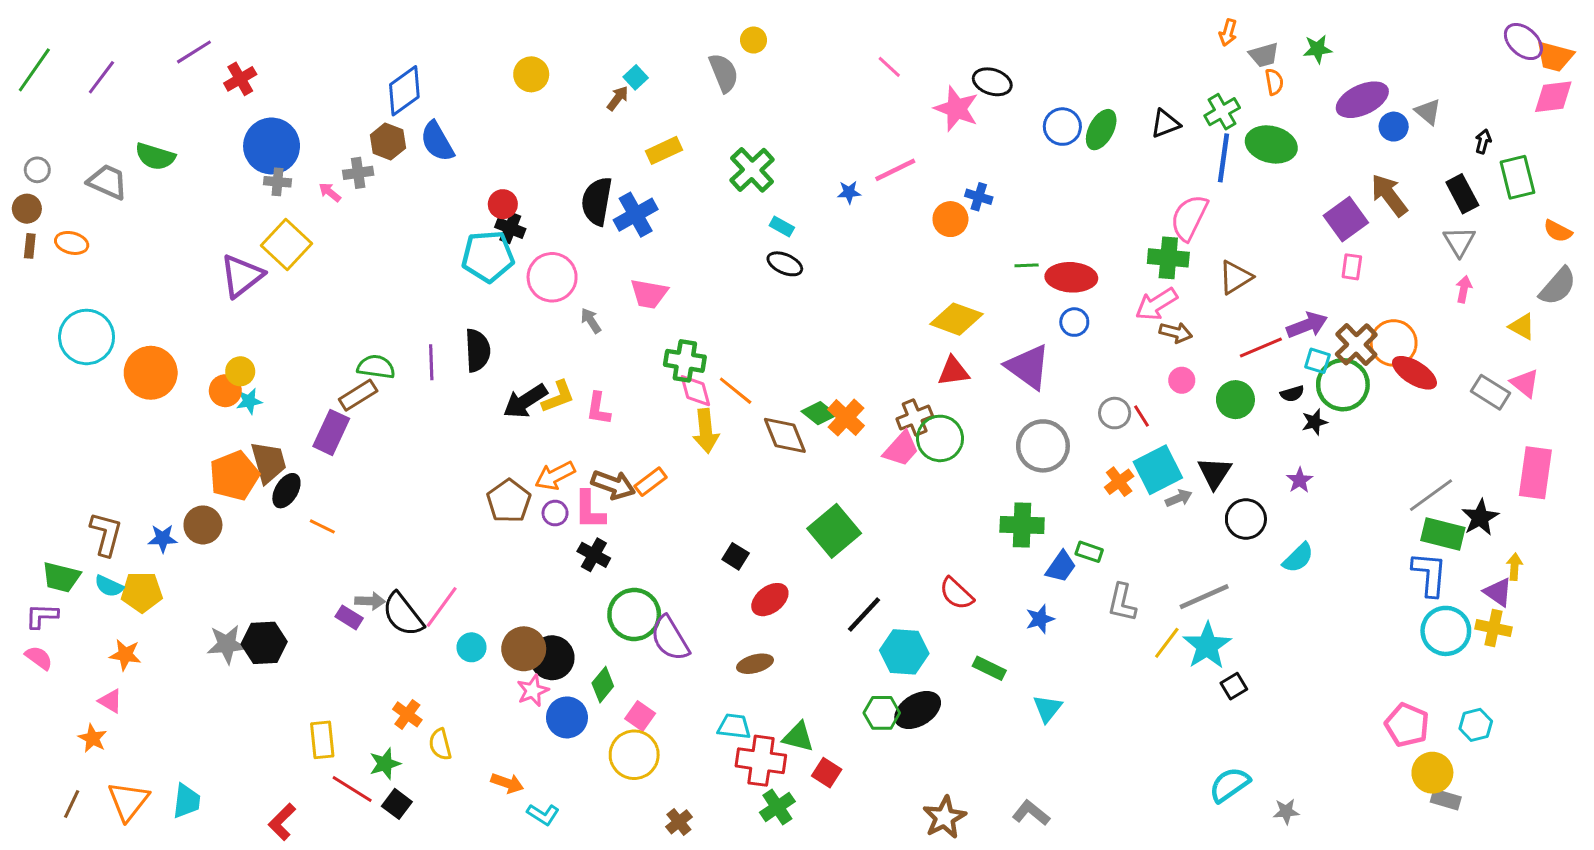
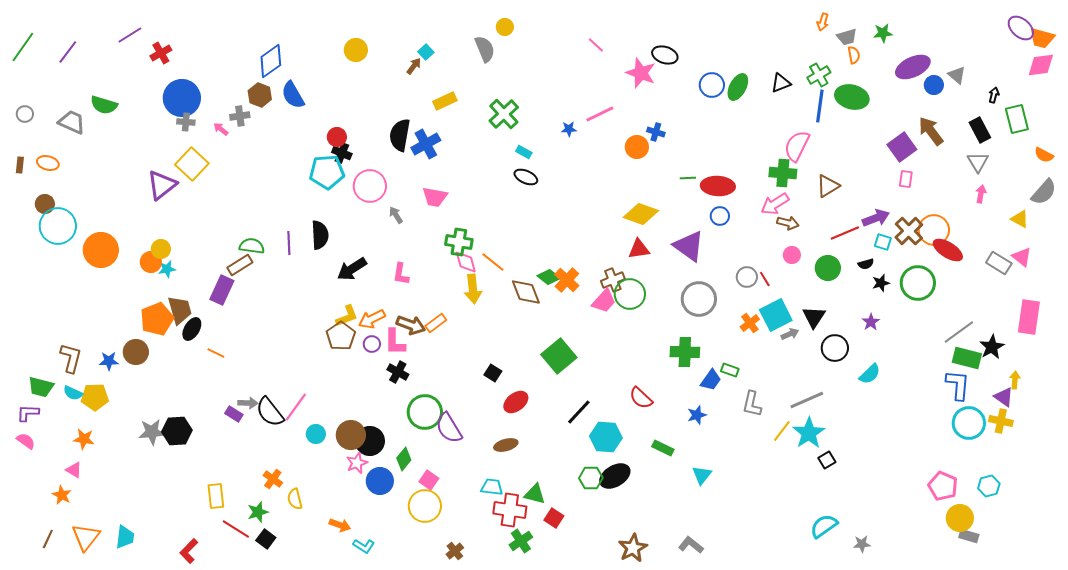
brown circle: (27, 209) -> (45, 204), moved
green circle: (1343, 385) -> (918, 283), moved
yellow L-shape: (558, 397) -> (347, 316), moved

